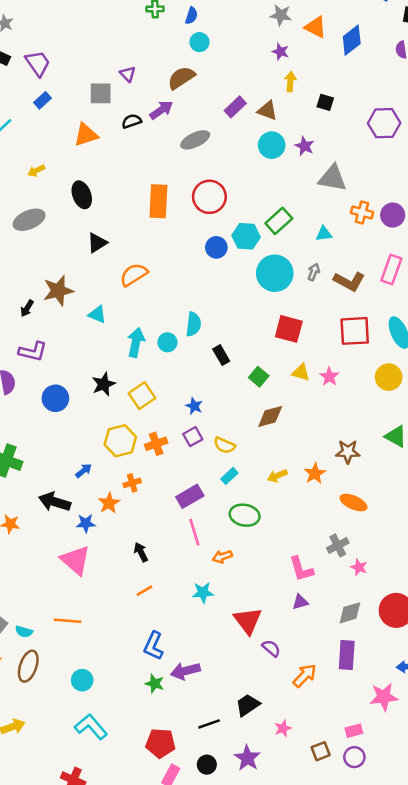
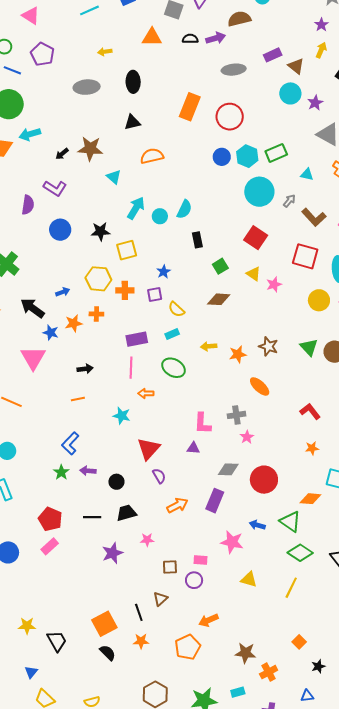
black arrow: (141, 552) -> (85, 369), turned 91
purple arrow: (185, 671) -> (88, 471), size x0.7
black circle: (207, 765) -> (116, 482), moved

